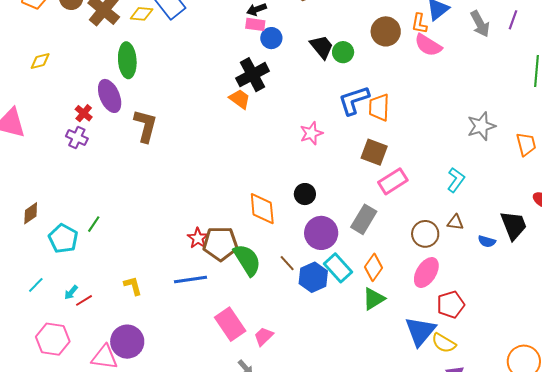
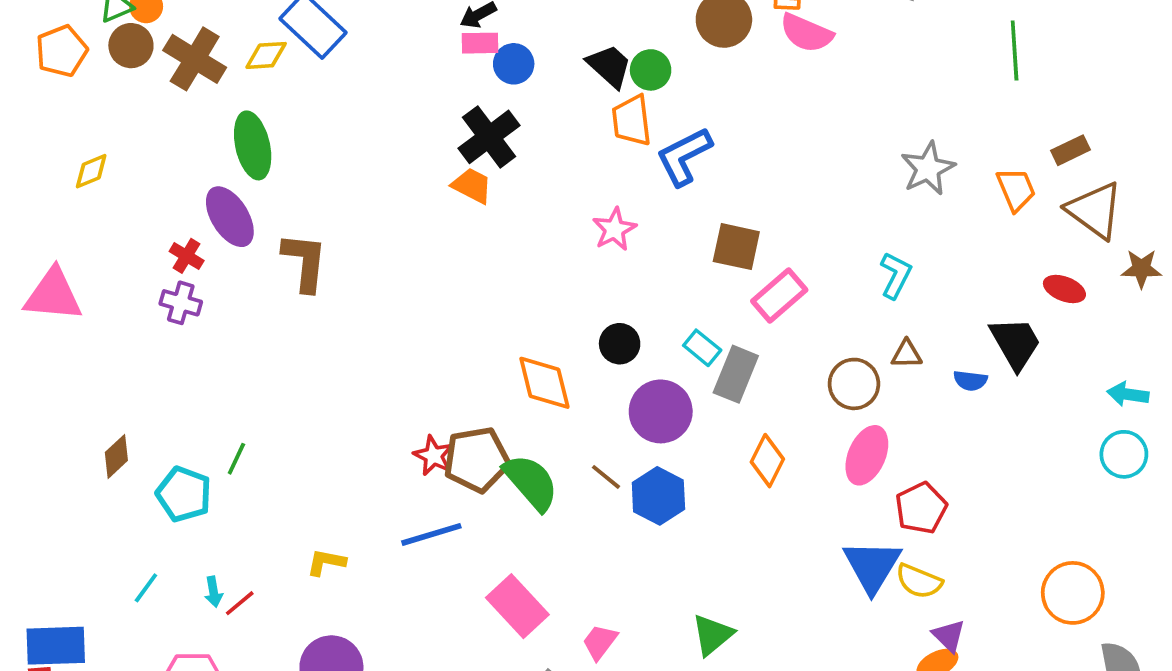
orange trapezoid: (379, 107) -> (632, 121), moved
cyan rectangle: (338, 268) -> (702, 348), moved, size x0.7
yellow L-shape: (133, 286) -> (326, 562), turned -55
cyan arrow: (71, 292) -> (214, 592), turned -42
green triangle: (374, 299) -> (712, 635), moved
pink trapezoid: (264, 336) -> (600, 642), moved

